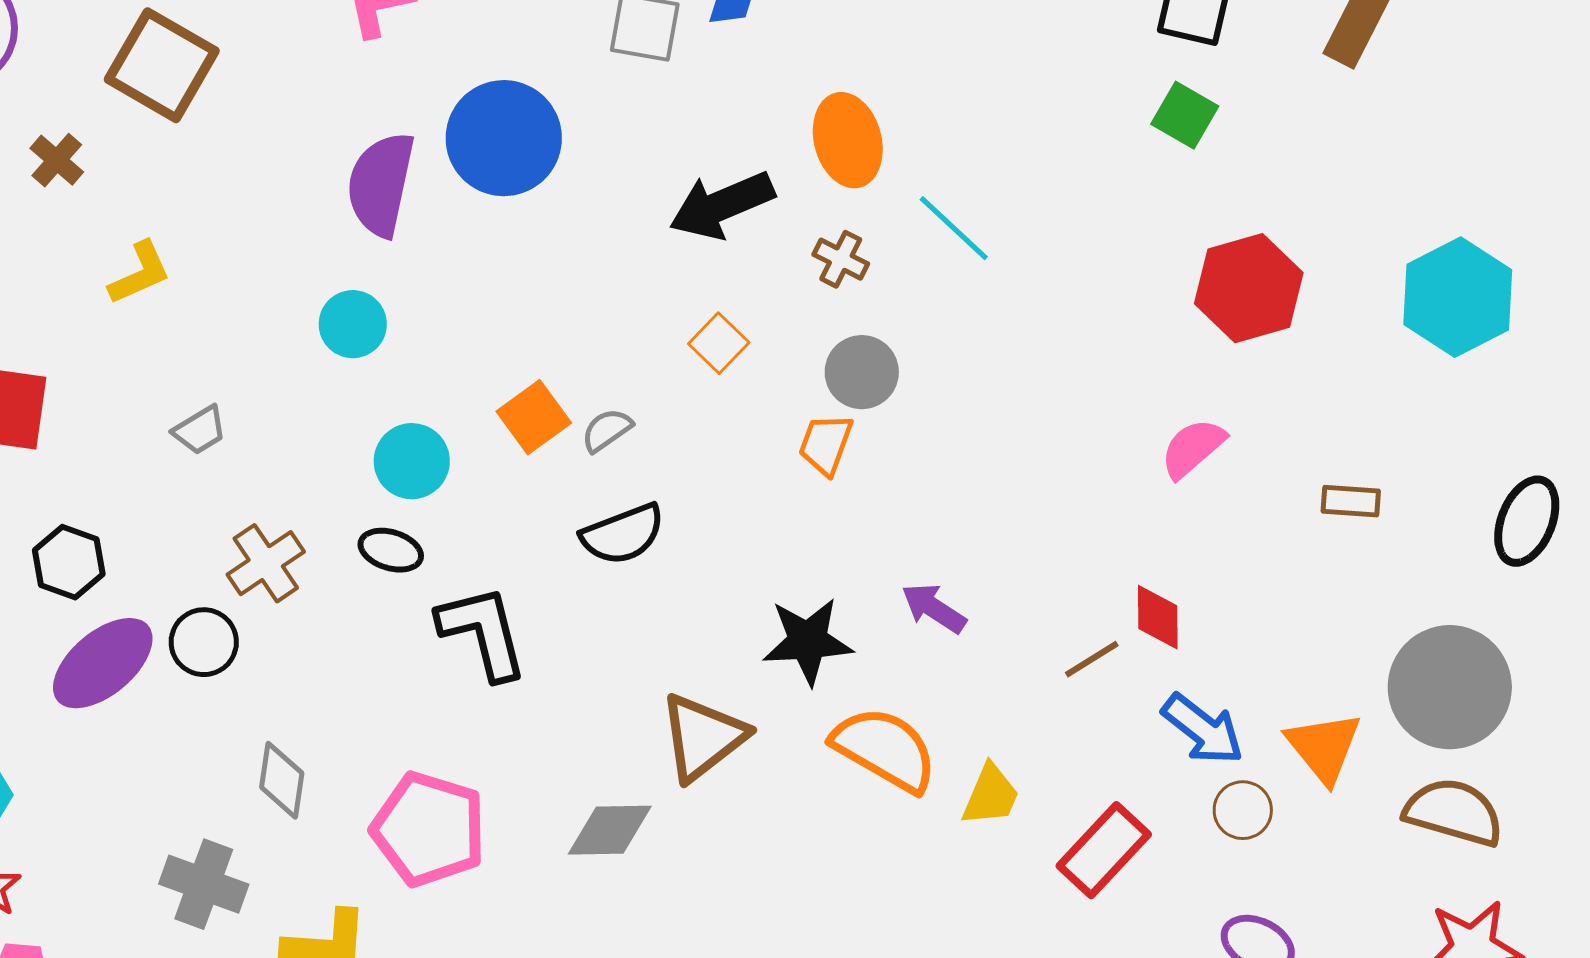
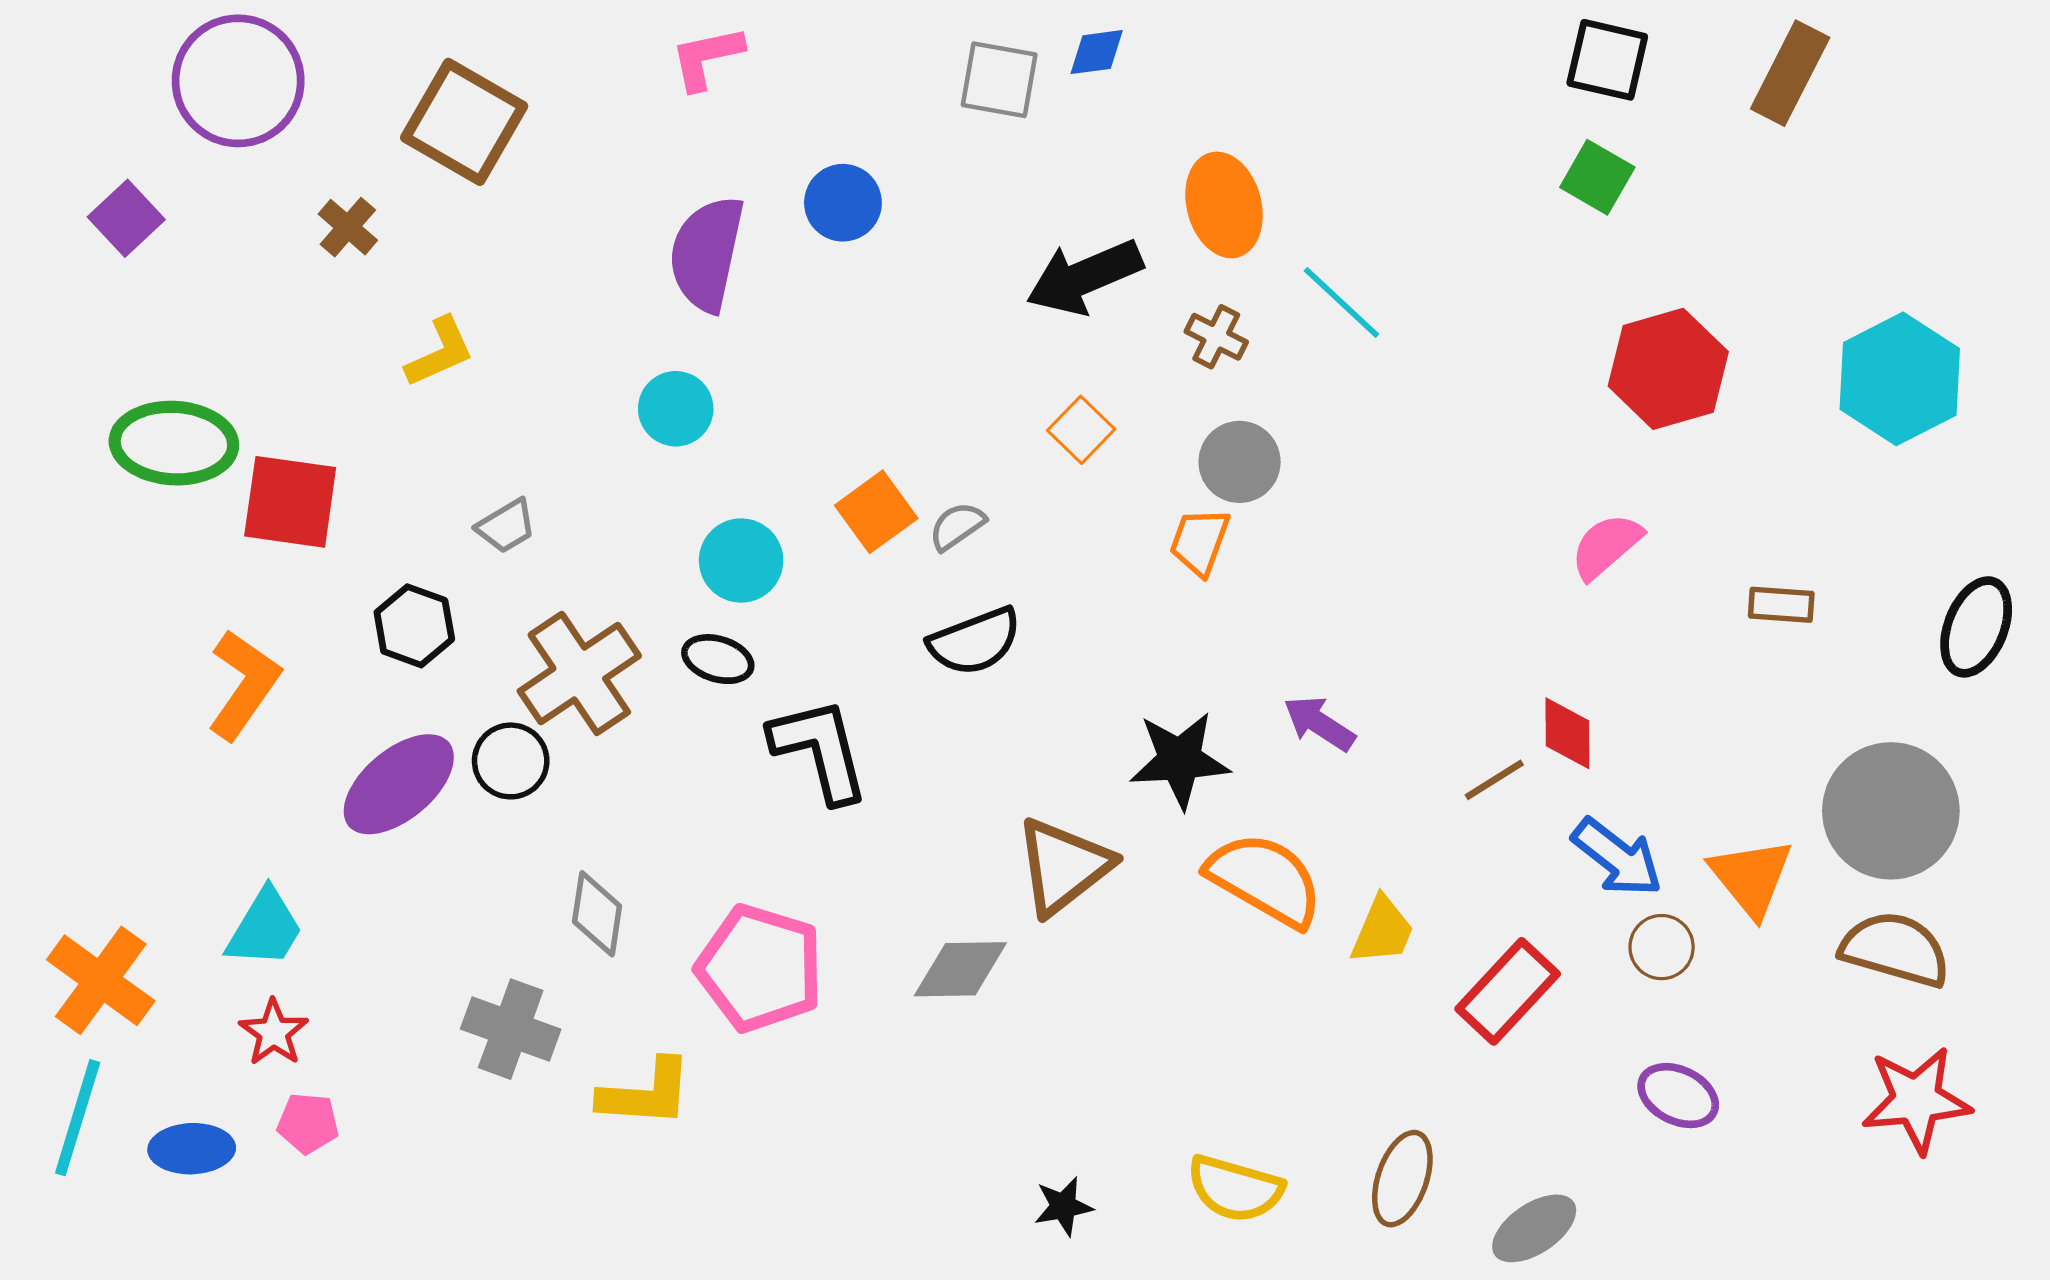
blue circle: (504, 138) -> (843, 203), size x0.6
black hexagon: (69, 562) -> (414, 626), moved
brown cross: (266, 563) -> (579, 673), size x1.4

